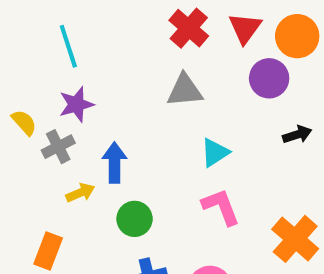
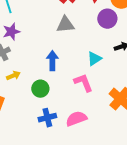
cyan triangle: (215, 153) -> (94, 59), moved
blue arrow: (114, 163) -> (52, 61), moved

